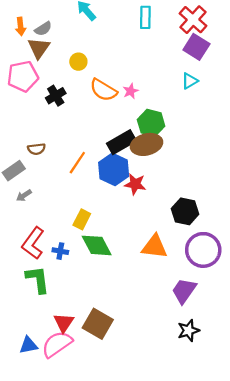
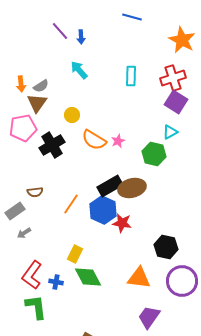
red cross: (193, 20) -> (173, 78), turned 30
black cross: (56, 96) -> (52, 145), size x1.4
green hexagon: (151, 123) -> (154, 154), moved
purple trapezoid: (184, 291) -> (149, 317), moved

